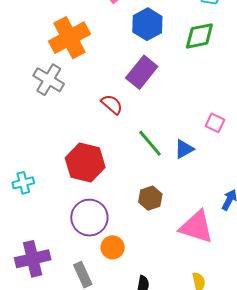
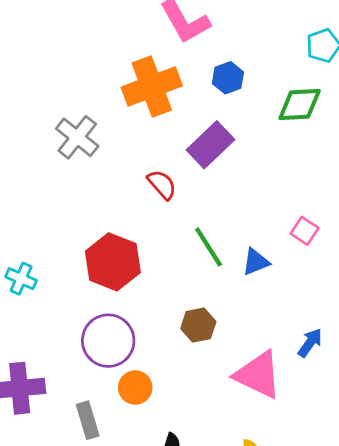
blue hexagon: (147, 24) -> (228, 78), size x0.7
orange cross: (69, 38) -> (152, 87), moved
cyan cross: (23, 183) -> (21, 279), turned 30

